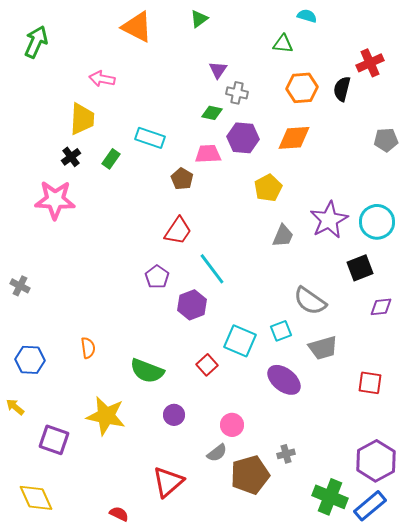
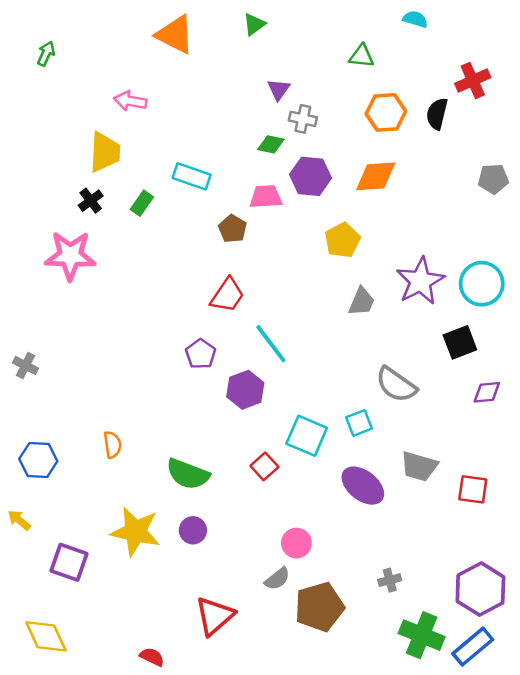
cyan semicircle: (307, 16) -> (415, 19), moved
green arrow: (36, 42) -> (46, 54), size x0.6
gray trapezoid: (323, 348) -> (419, 466), moved, turned 32
purple circle: (174, 415) -> (193, 530), moved
gray cross: (286, 454) -> (390, 580), moved

